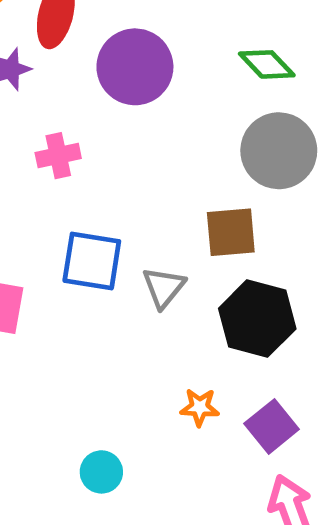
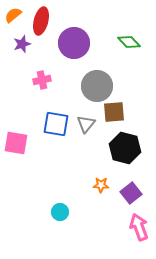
gray circle: (279, 151) -> (97, 86), moved
gray triangle: (164, 287) -> (86, 124), moved

